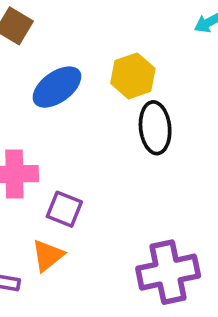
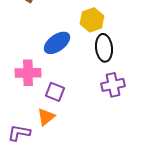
blue ellipse: (57, 87) -> (57, 43), moved
purple cross: (168, 272) -> (113, 85), moved, size x0.7

